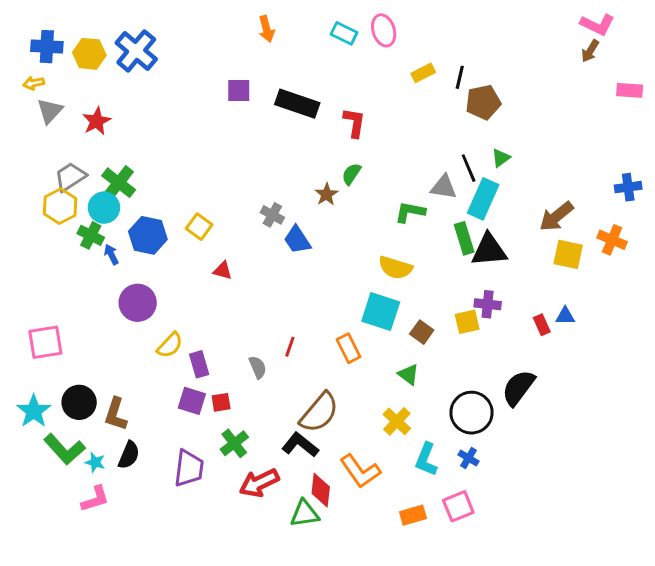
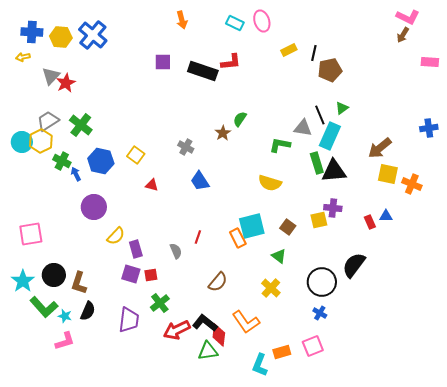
gray triangle: (50, 111) -> (51, 76), moved
red L-shape: (354, 123) -> (231, 62), moved, turned 75
cyan circle: (104, 208) -> (22, 142), moved
blue trapezoid: (297, 240) -> (200, 181), moved
orange cross: (612, 240) -> (412, 184), moved
cyan square: (381, 312) -> (252, 226), moved, turned -32
brown semicircle: (319, 413) -> (218, 282), size x0.7
black L-shape: (300, 445) -> (205, 323), moved
cyan L-shape: (426, 459) -> (260, 365), moved

